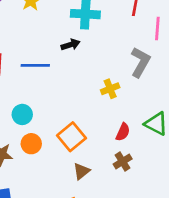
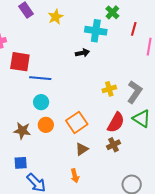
gray L-shape: (140, 62) -> (135, 92), moved
blue line: (35, 65) -> (40, 78), moved
red semicircle: (123, 132) -> (116, 122), size x1.5

